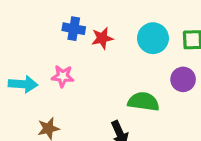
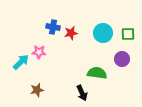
pink star: (63, 76) -> (39, 52), moved
cyan arrow: (23, 84) -> (21, 62), turned -48

